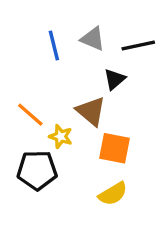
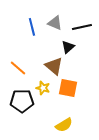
yellow star: (61, 136) -> (43, 88), moved
yellow semicircle: (113, 194) -> (64, 125), moved

